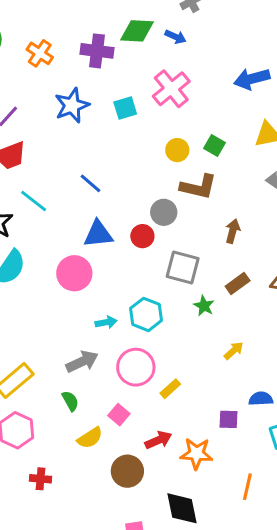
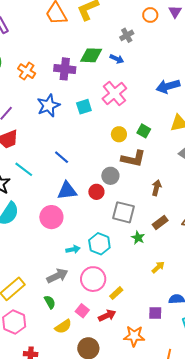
red arrow: (158, 440) -> (107, 315), moved

